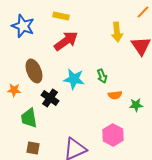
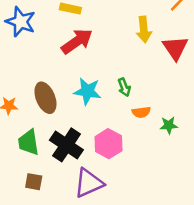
brown ellipse: (34, 71) -> (45, 98), moved
black cross: (50, 98) -> (66, 145), moved, size x1.4
pink hexagon: (113, 135) -> (108, 144), moved

